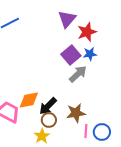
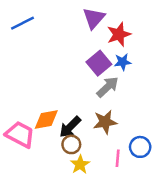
brown star: (76, 113) -> (105, 122), moved
blue circle: (102, 132) -> (140, 147), moved
yellow star: (42, 136) -> (80, 164), moved

